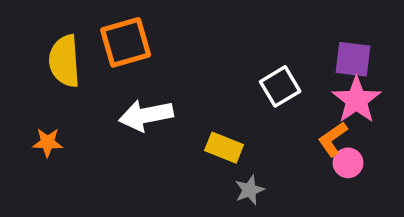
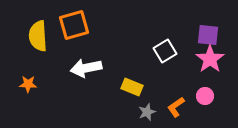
orange L-shape: (333, 139) -> (176, 107), moved

